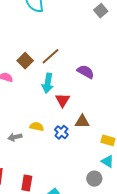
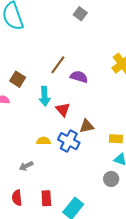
brown line: (51, 56) -> (58, 65), moved
blue cross: (61, 132) -> (69, 141), size x1.5
gray arrow: (15, 137) -> (26, 166), moved

